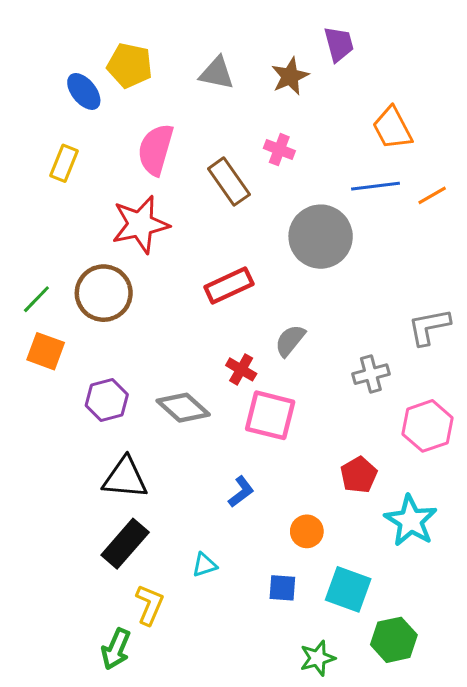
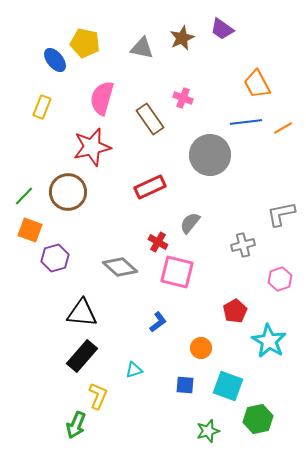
purple trapezoid: (339, 44) -> (222, 29), turned 140
brown star: (290, 76) -> (182, 38), moved
purple hexagon: (107, 400) -> (55, 258), moved
pink hexagon: (427, 426) -> (280, 279), size x0.7

